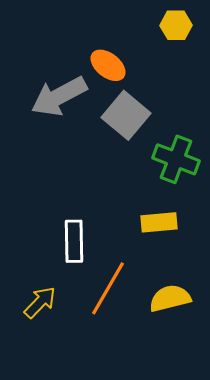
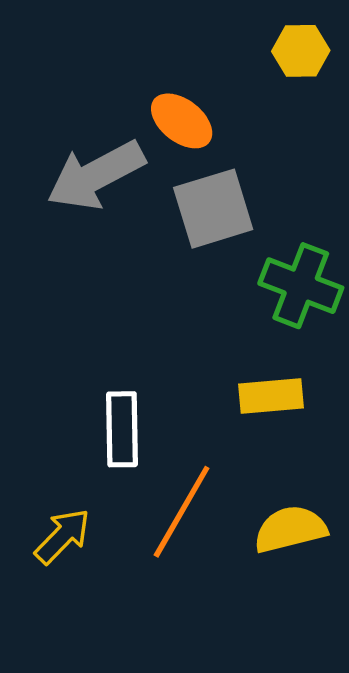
gray square: (126, 115) -> (213, 209), turned 33

